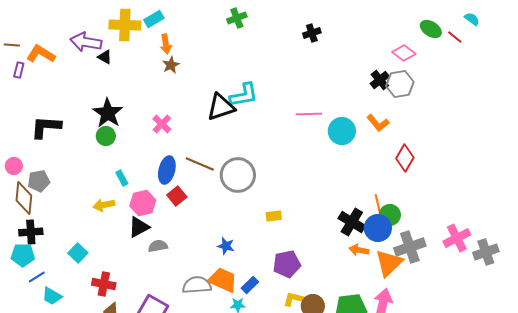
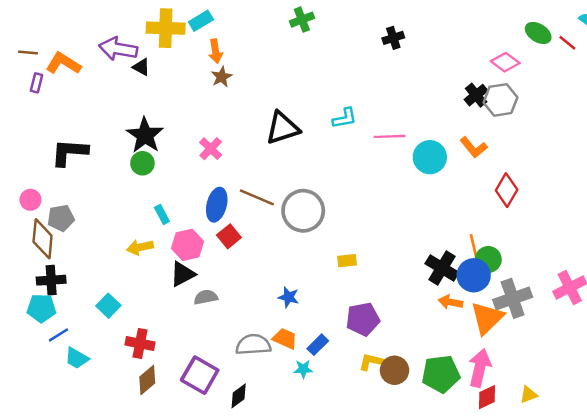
cyan L-shape: (244, 95) -> (345, 118), moved, size x0.7
orange trapezoid: (223, 280) -> (285, 339), size x0.7

